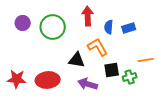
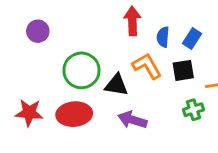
green circle: (53, 27) -> (81, 70), moved
blue rectangle: (129, 28) -> (192, 38), turned -40
black square: (112, 70) -> (183, 70), moved

